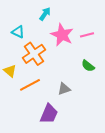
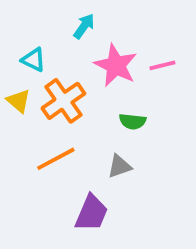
green semicircle: (88, 66) -> (133, 121), moved, turned -32
yellow triangle: (10, 71) -> (19, 101), moved

